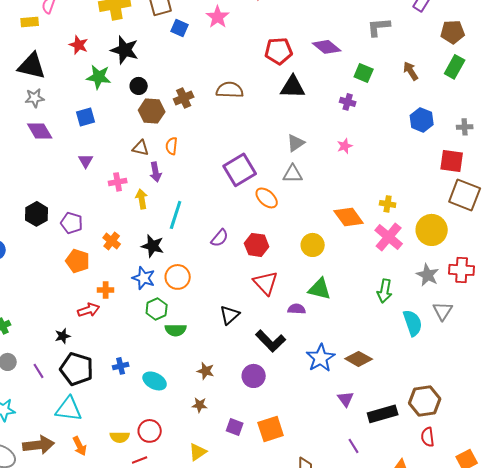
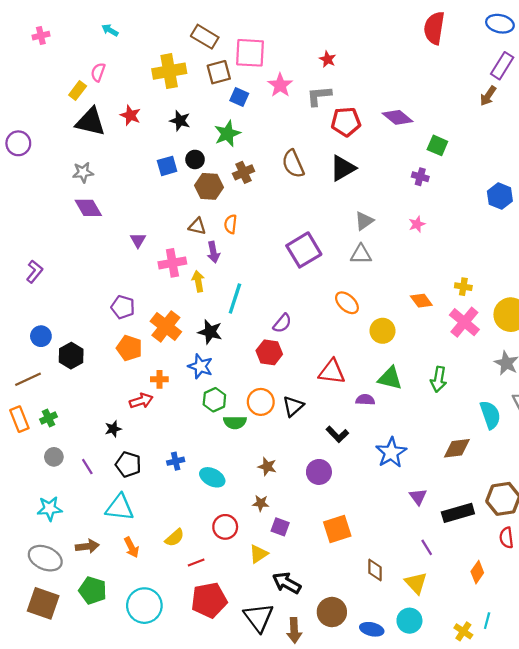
yellow rectangle: (30, 22) -> (78, 91), turned -48
gray L-shape: (379, 27) -> (319, 96), moved
black star: (125, 50) -> (180, 121), size x0.7
black triangle: (32, 66) -> (91, 122), moved
brown arrow: (411, 71) -> (488, 96), moved, turned -114
green star: (99, 77) -> (227, 134), moved, turned -30
black triangle: (293, 87) -> (343, 168), moved, turned -32
brown semicircle: (230, 90) -> (293, 164), turned -116
blue square: (86, 117) -> (167, 166), moved
pink cross: (118, 182) -> (172, 263), size x1.4
orange ellipse: (267, 198) -> (347, 303), moved
black hexagon: (37, 214) -> (71, 356), moved
orange diamond: (349, 217) -> (421, 301), size x0.7
orange cross: (112, 241) -> (166, 326), size x1.6
red hexagon: (257, 245) -> (269, 352), moved
orange circle: (178, 277) -> (261, 402), moved
red triangle: (266, 283) -> (332, 372), turned -40
green arrow: (385, 291) -> (439, 379), moved
black L-shape: (271, 341) -> (337, 434), size x0.7
brown diamond: (359, 359) -> (457, 448), moved, turned -36
black pentagon: (77, 369) -> (128, 464), size x0.7
purple square: (235, 427) -> (280, 527), moved
red circle: (150, 431) -> (225, 527), moved
yellow semicircle: (120, 437) -> (175, 538), turned -42
brown arrow: (39, 445) -> (87, 546), size x0.7

